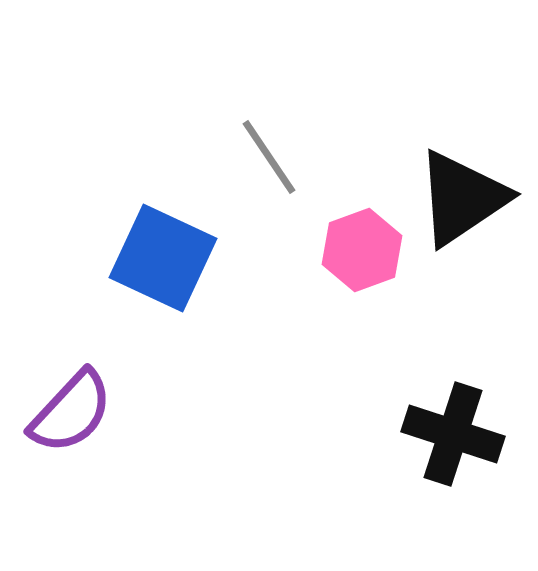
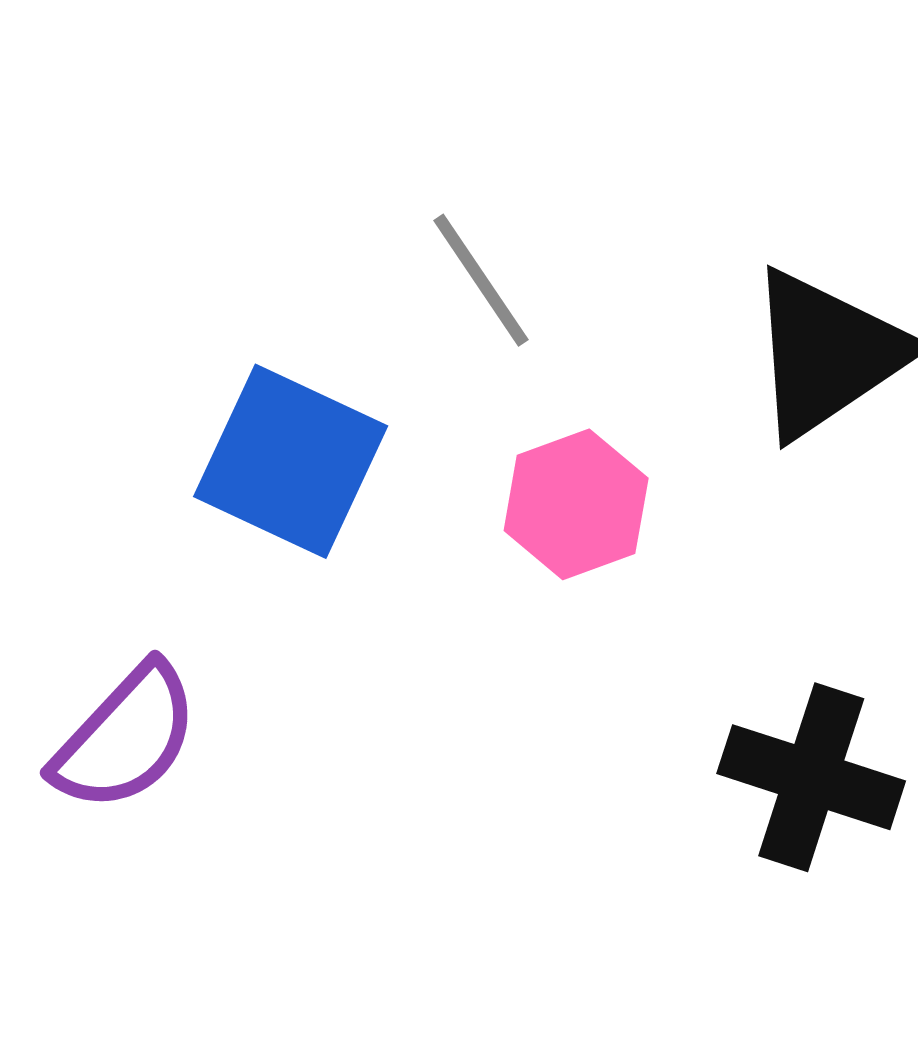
pink hexagon: (362, 250) -> (576, 504), moved

